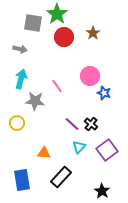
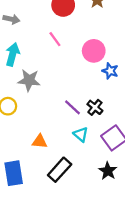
pink line: (57, 86) -> (55, 39), moved
cyan triangle: (79, 147) -> (81, 134), turned -32
black star: (102, 191) -> (108, 171), moved

